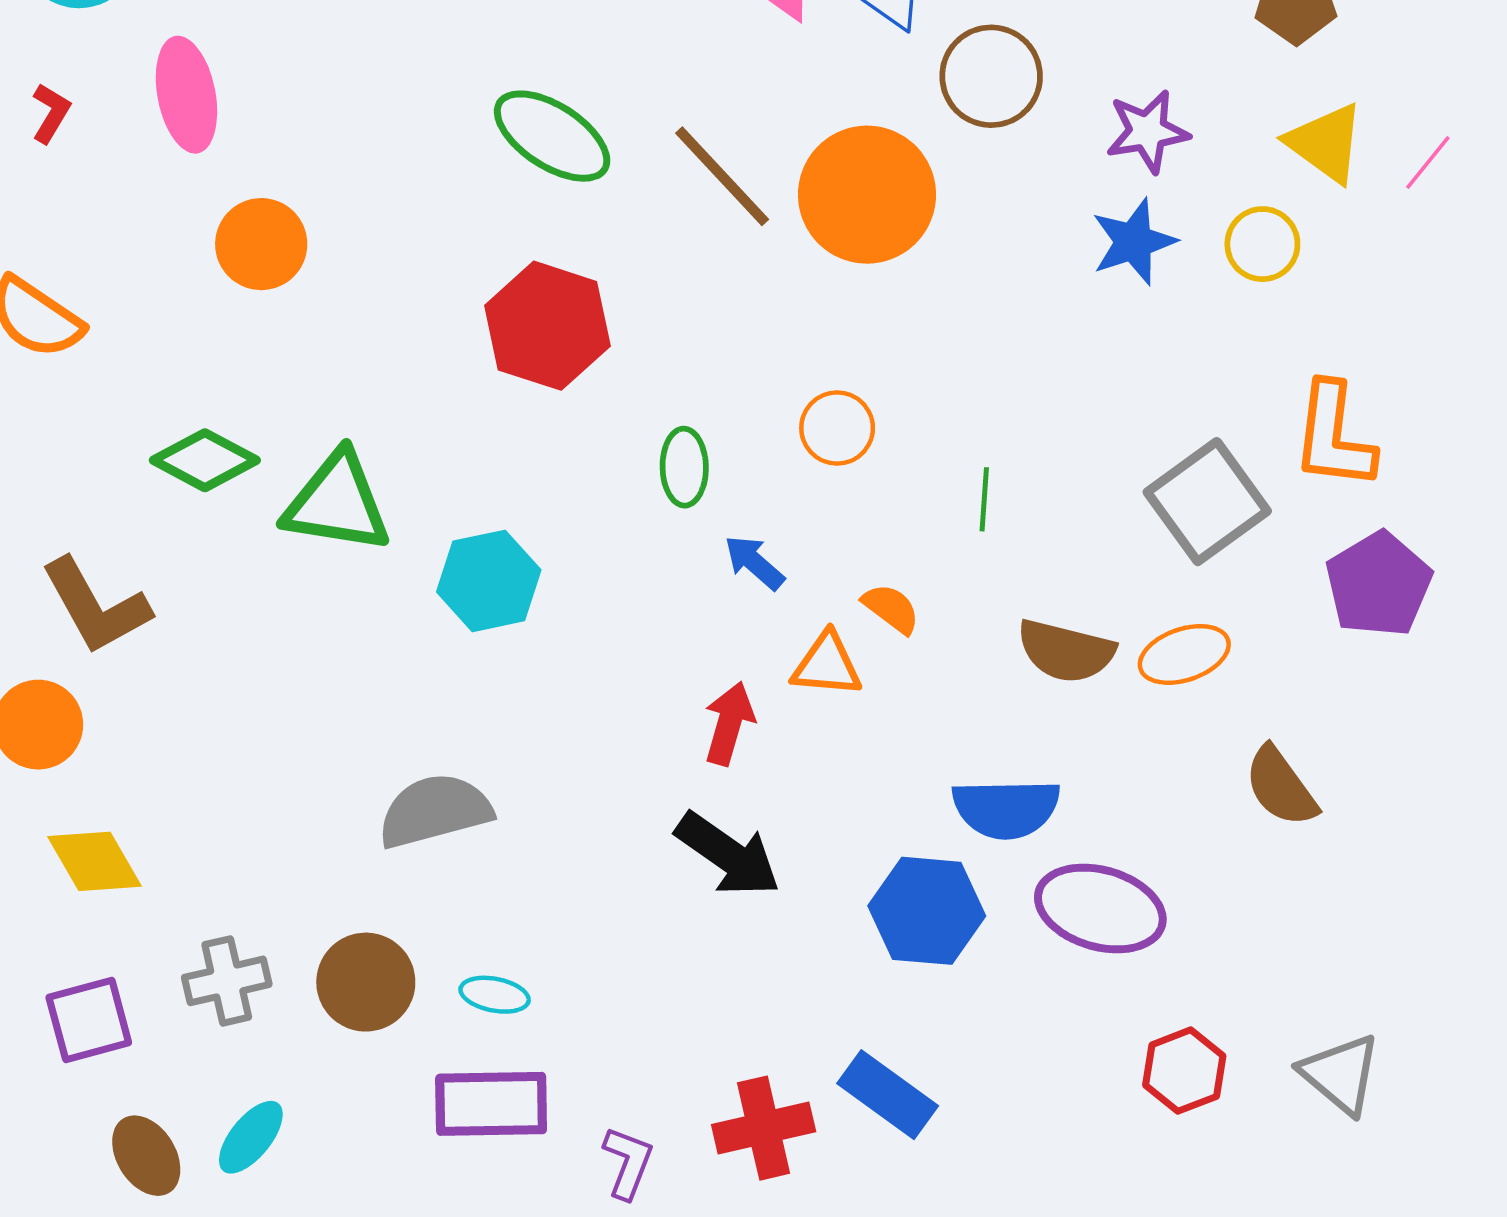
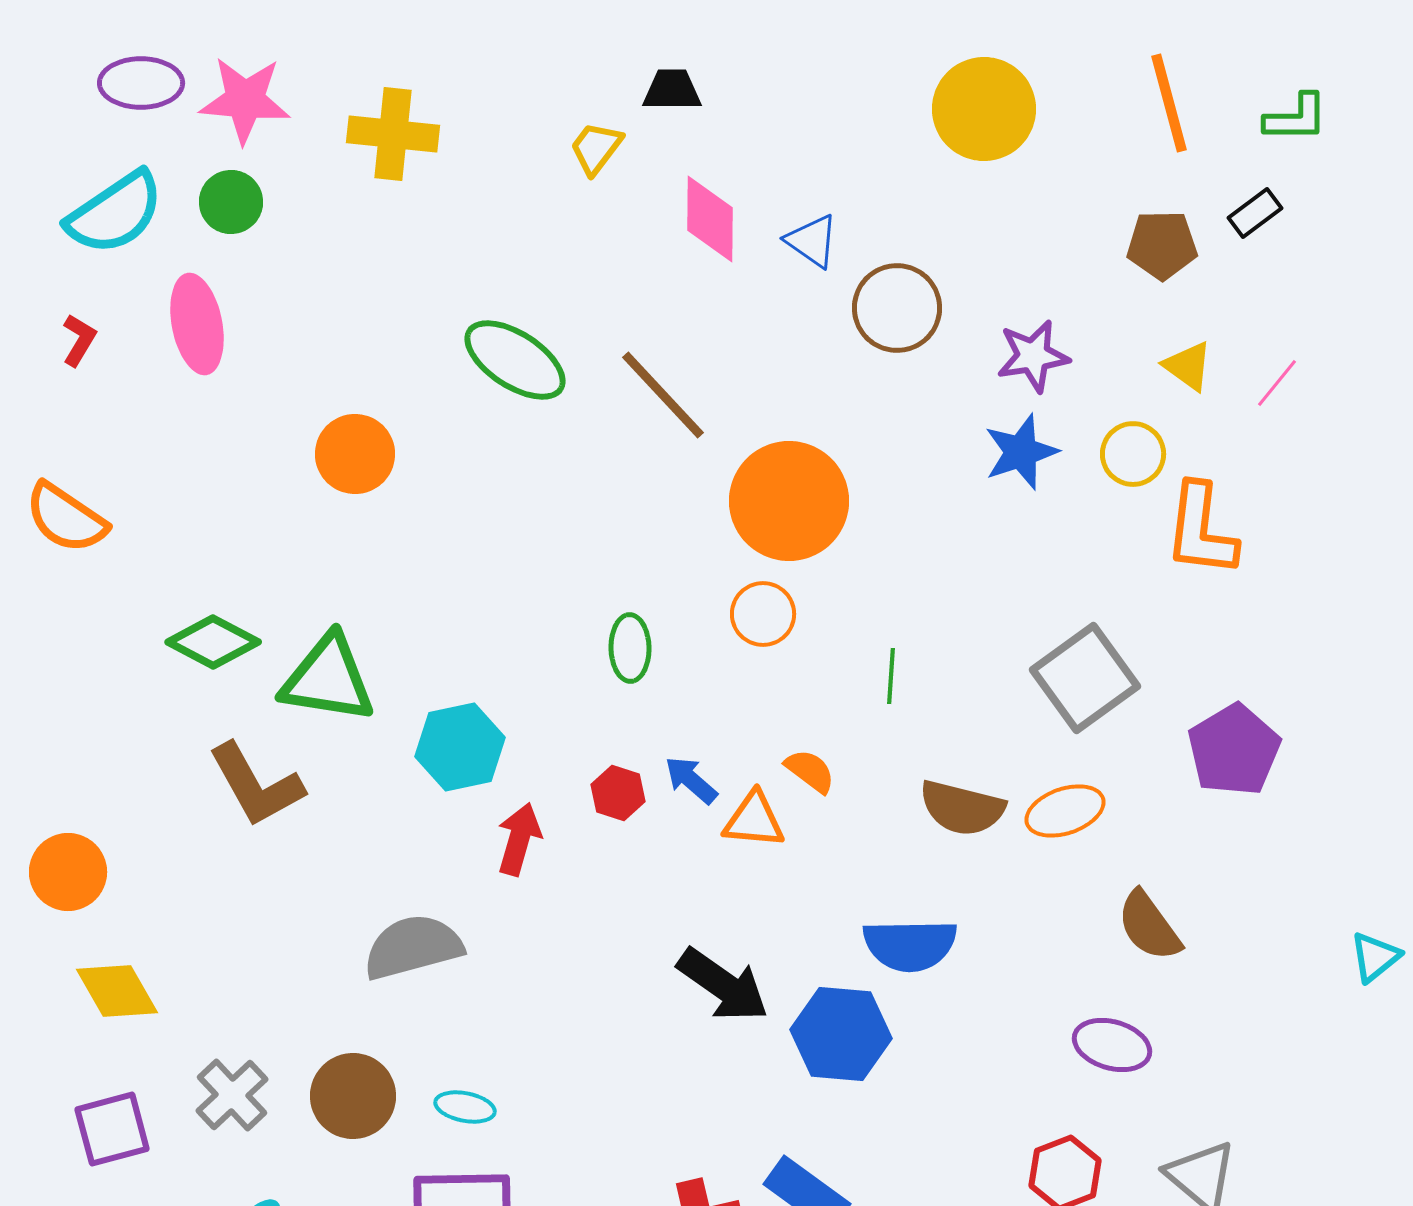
yellow triangle: (1326, 143) -> (1188, 366), size x0.7
orange circle: (867, 195) -> (789, 501), moved
orange circle: (261, 244) -> (355, 454), moved
red hexagon: (547, 326) -> (618, 793), moved, size x0.5
orange L-shape: (1334, 436) -> (1201, 530), moved
blue arrow: (754, 562) -> (691, 780), moved
brown L-shape: (96, 606) -> (256, 785), moved
red arrow: (729, 723) -> (519, 839), moved
black arrow: (728, 854) -> (723, 985), moved
purple ellipse: (1100, 908) -> (1112, 1045), moved, size x0.7
gray cross: (227, 981) -> (232, 1095), turned -30

